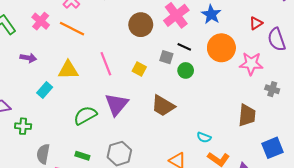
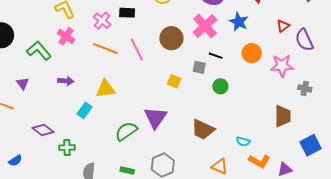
pink cross: (41, 21) -> (66, 36), moved
orange circle: (221, 48) -> (252, 53), size x0.7
pink line: (106, 64) -> (137, 50), moved
green circle: (186, 70) -> (220, 86), moved
brown trapezoid: (163, 106) -> (203, 129), moved

